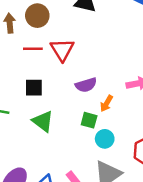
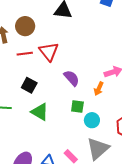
purple semicircle: (86, 85) -> (72, 78), turned -108
black square: (34, 88) -> (29, 85), turned 35
orange arrow: (107, 103) -> (99, 89), moved

